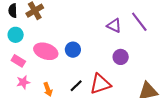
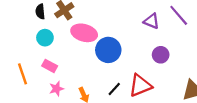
blue circle: (73, 50) -> (108, 50), size x1.5
pink ellipse: (46, 51) -> (84, 33), moved

